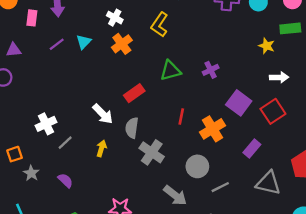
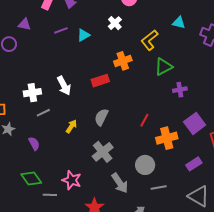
orange cross: (122, 44) -> (123, 61), moved
green triangle: (170, 71) -> (163, 67), moved, turned -30
red rectangle: (134, 93) -> (100, 81), moved
white arrow: (103, 114) -> (64, 86), moved
gray cross: (152, 152) -> (103, 152), moved

